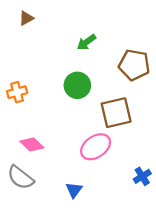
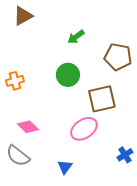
brown triangle: (26, 18) -> (23, 16), size x1.5

